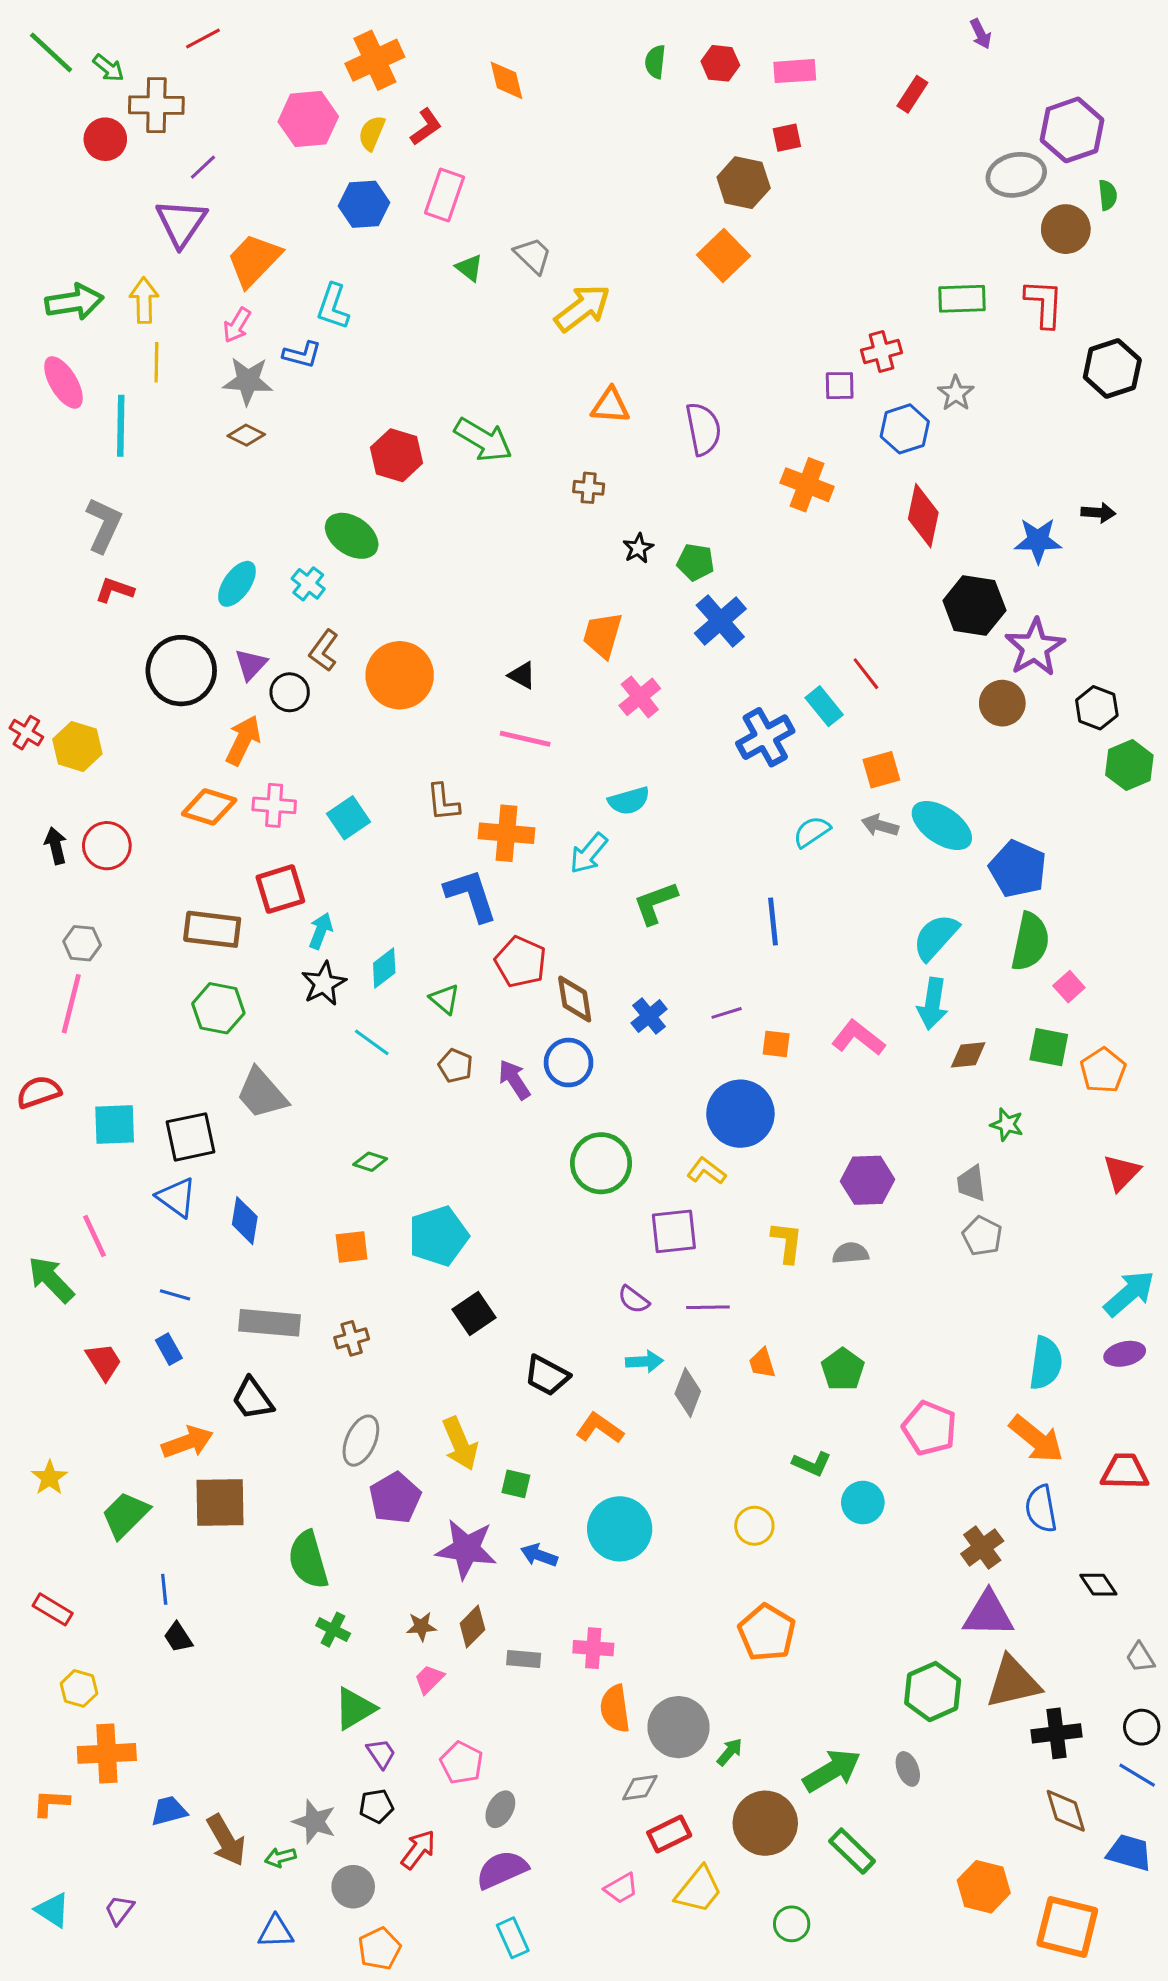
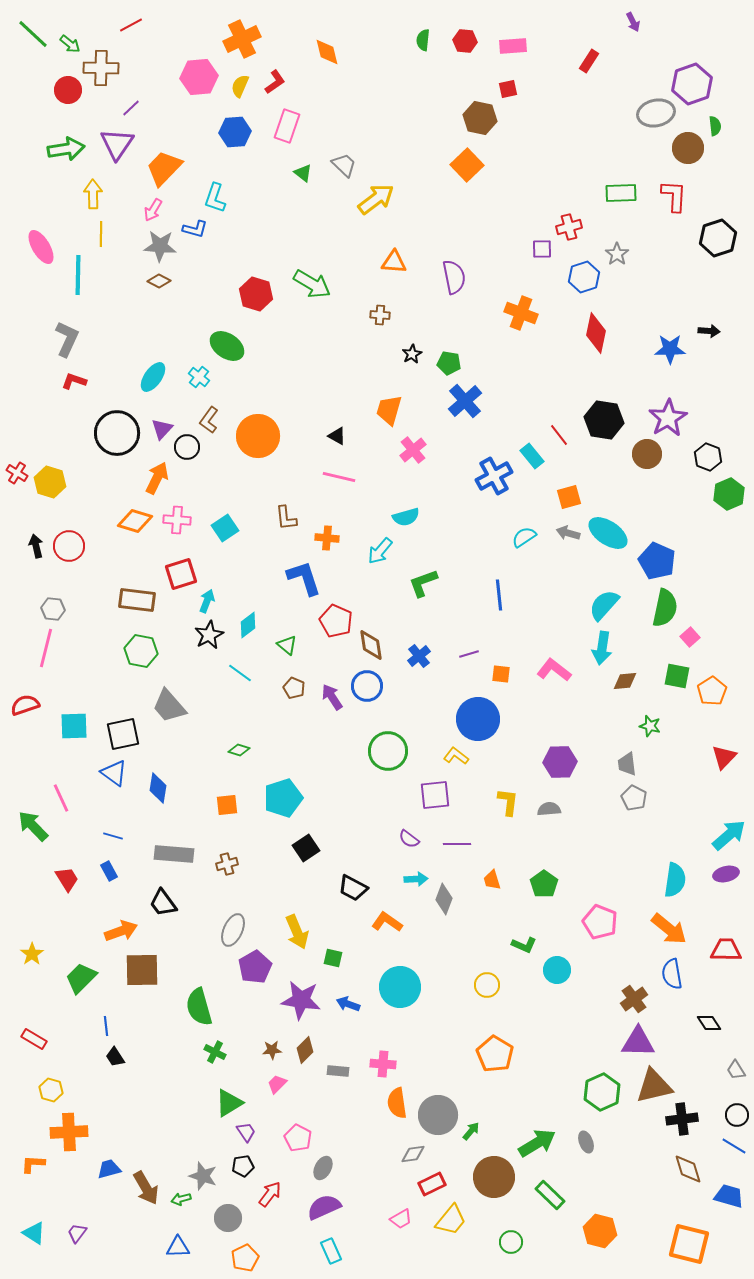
green arrow: (74, 302) -> (66, 149), moved
black hexagon: (974, 606) -> (604, 420), moved
orange cross: (507, 833) -> (327, 538), size x0.7
orange hexagon: (984, 1887) -> (600, 1231), moved

